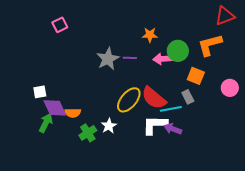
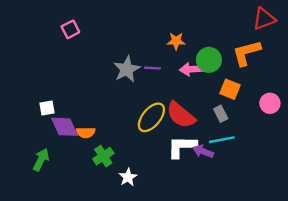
cyan line: (171, 109) -> (222, 140), moved
green arrow: (46, 123) -> (41, 160), moved
white star: (109, 126) -> (128, 177), moved

